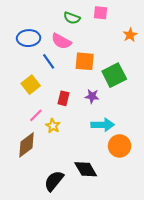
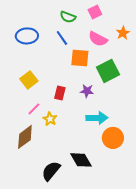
pink square: (100, 13) -> (95, 12), turned -32
pink semicircle: (61, 41) -> (98, 39), moved
blue line: (49, 61) -> (62, 38), moved

